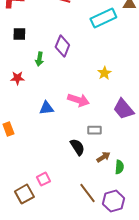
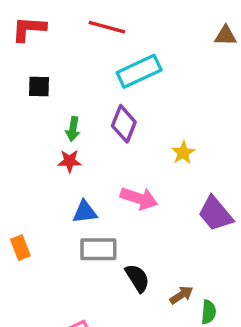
cyan rectangle: (103, 18) -> (139, 71), moved
purple diamond: (62, 46) -> (124, 124), moved
red star: (17, 78) -> (70, 161), moved
gray rectangle: (94, 130) -> (98, 249), moved, size x1.5

